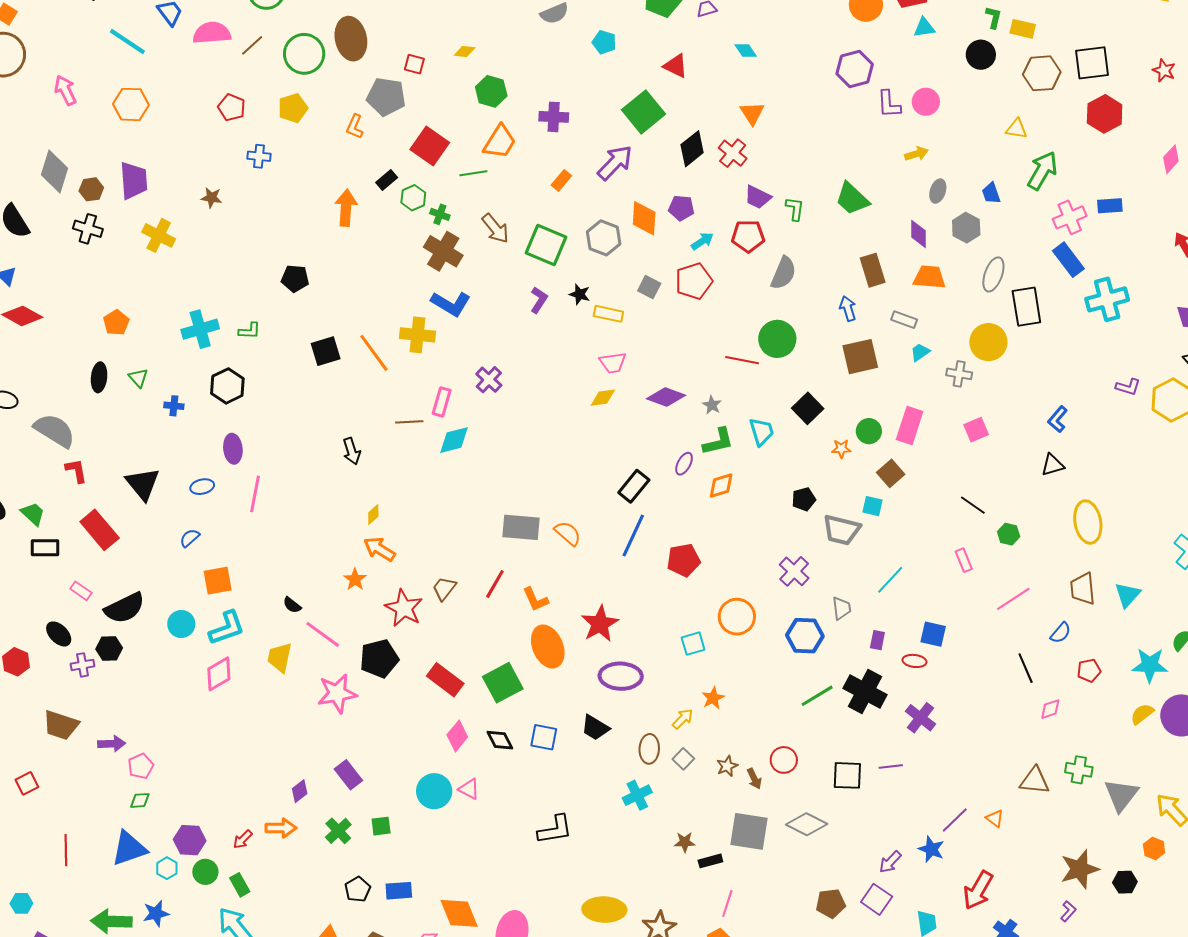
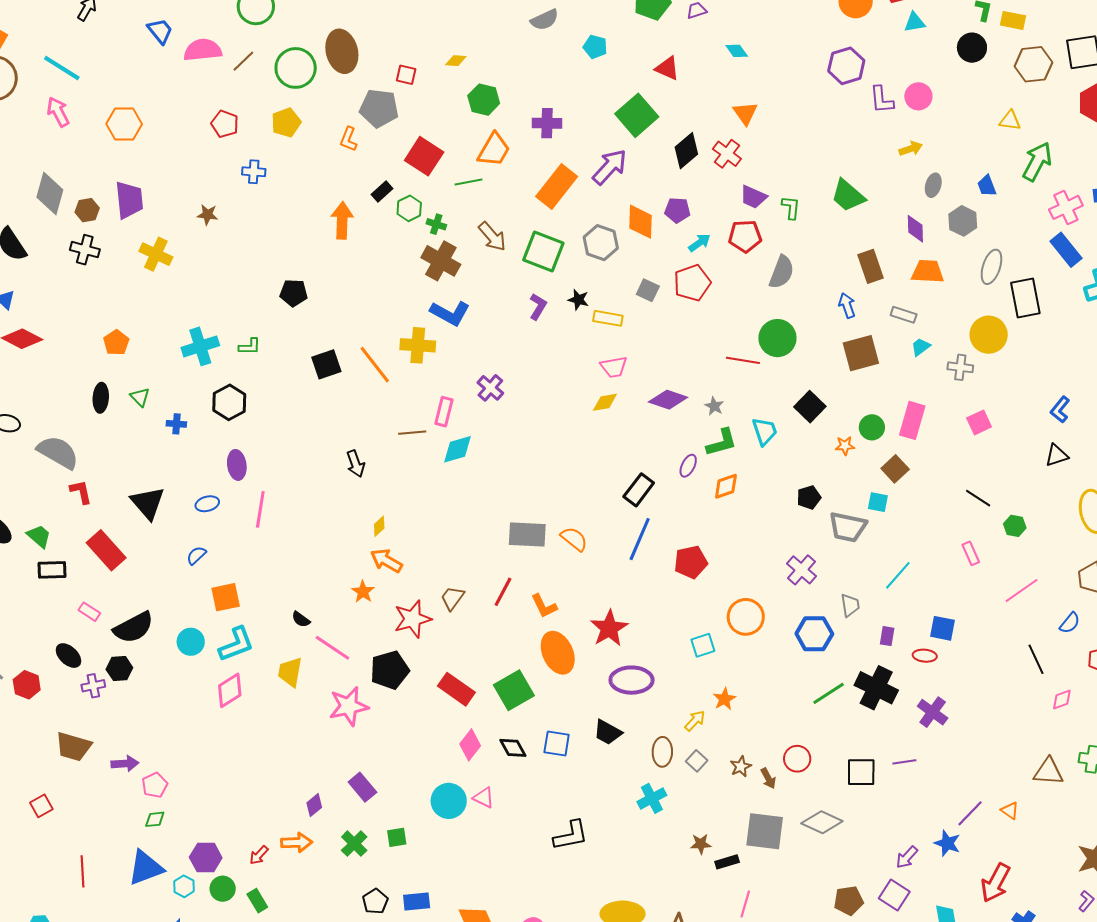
cyan line: (127, 41) -> (62, 68), moved
orange rectangle: (561, 180) -> (557, 186), size x2.0
red star: (404, 608) -> (413, 619), turned 30

